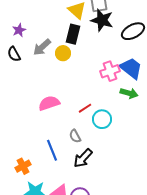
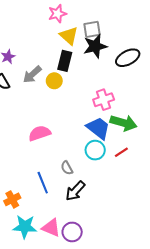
black star: (102, 20) -> (95, 46), turned -30
blue trapezoid: (131, 68) -> (98, 128), moved
green arrow: (129, 93) -> (123, 123), size x1.4
red line: (85, 108) -> (121, 152), moved

